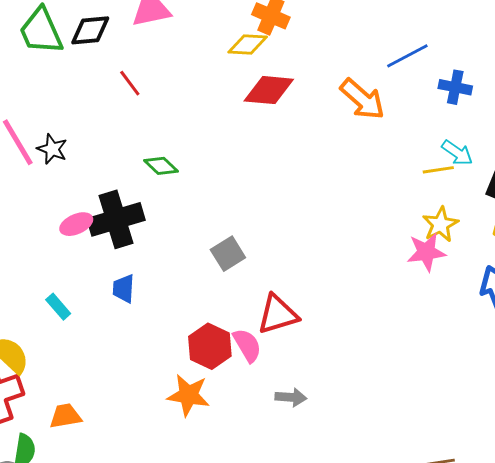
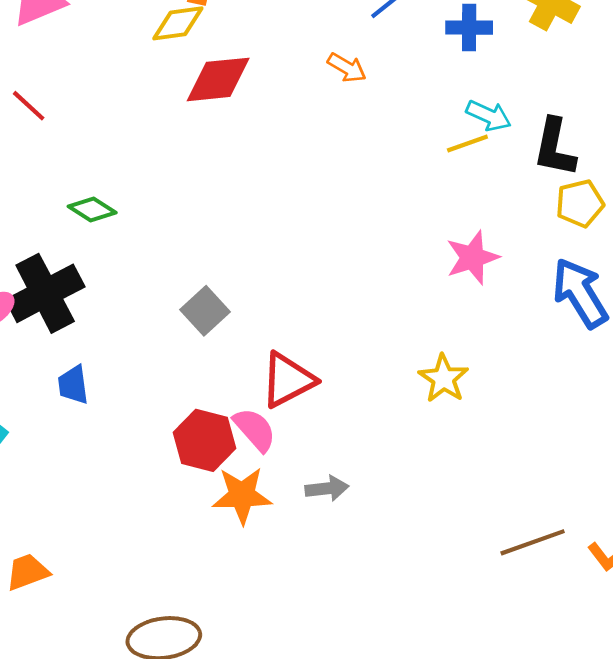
orange arrow: (362, 99) -> (347, 68), size x0.6
yellow star: (440, 224) -> (444, 378), moved
orange star: (188, 395) -> (242, 495), moved

